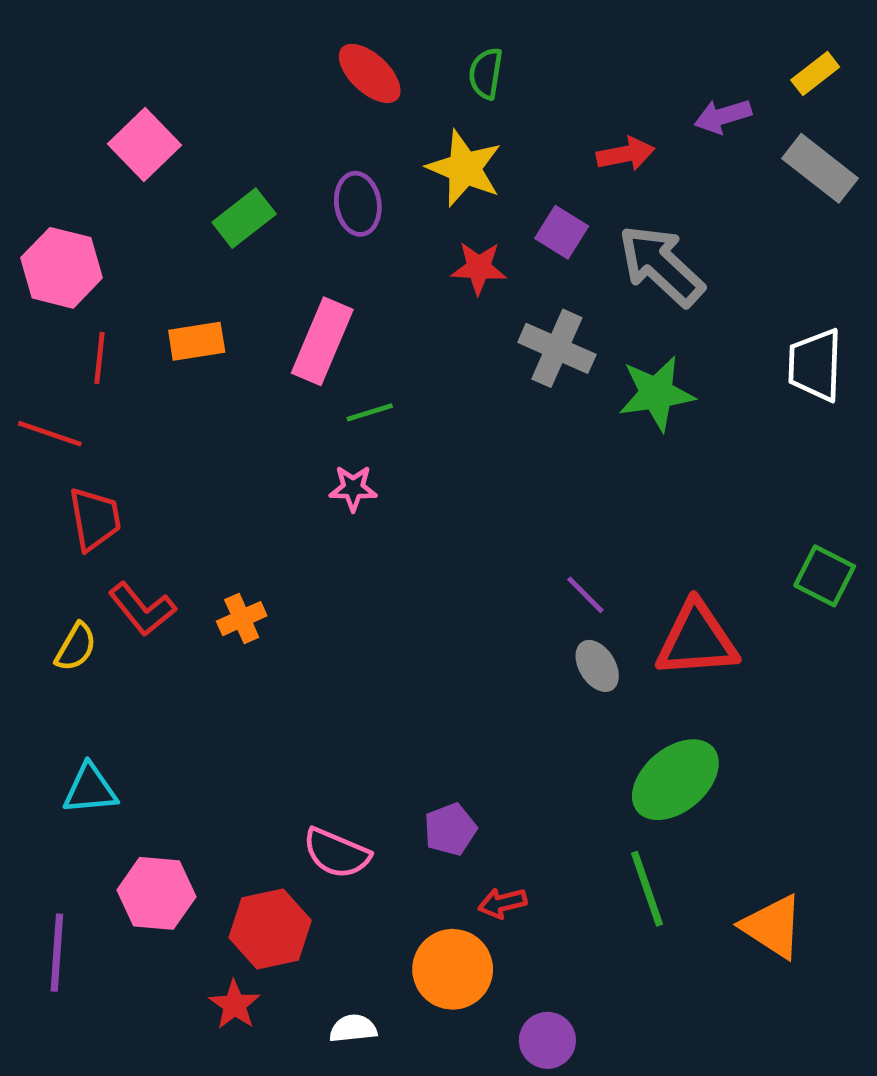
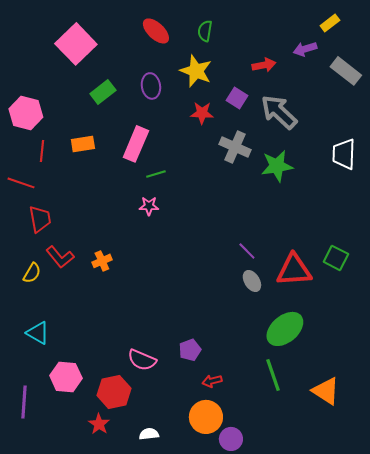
yellow rectangle: (815, 73) -> (330, 23), moved
pink square: (145, 145) -> (76, 44), moved, size x1.4
green square: (825, 576) -> (336, 258), moved
cyan triangle: (90, 789) -> (38, 333), turned 35
orange circle: (453, 969) -> (206, 417), moved

